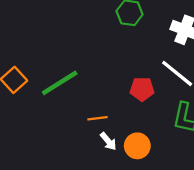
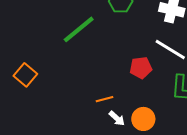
green line: (60, 83) -> (79, 29), moved

